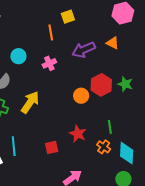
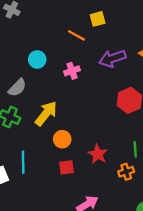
orange line: (51, 32) -> (76, 35), turned -56
orange circle: (81, 96) -> (62, 139), moved
orange cross: (104, 147) -> (126, 172), turned 32

